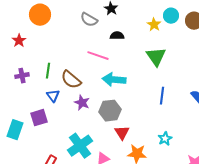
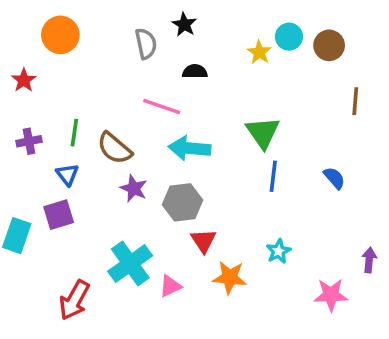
gray semicircle: (89, 20) -> (146, 44), turned -132
green triangle: (156, 57) -> (263, 133), moved
blue triangle: (53, 96) -> (67, 174), moved

